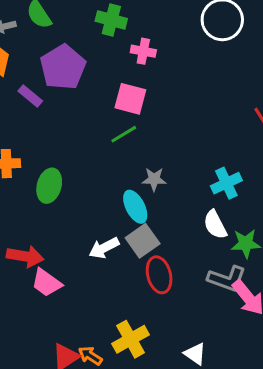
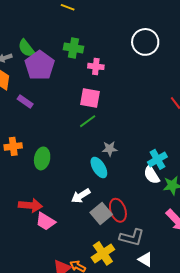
purple pentagon: (63, 67) -> (40, 65), moved
cyan cross: (226, 183) -> (157, 159), moved
gray square: (143, 241) -> (101, 213), moved
gray L-shape: (227, 279) -> (132, 237), moved

